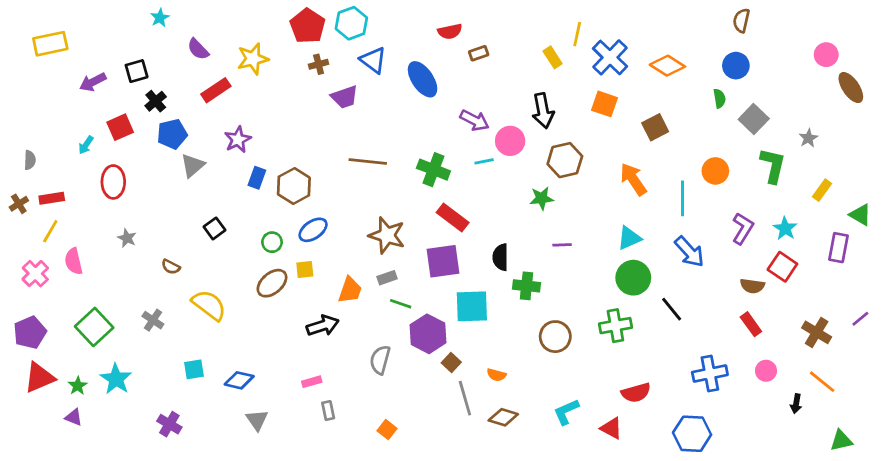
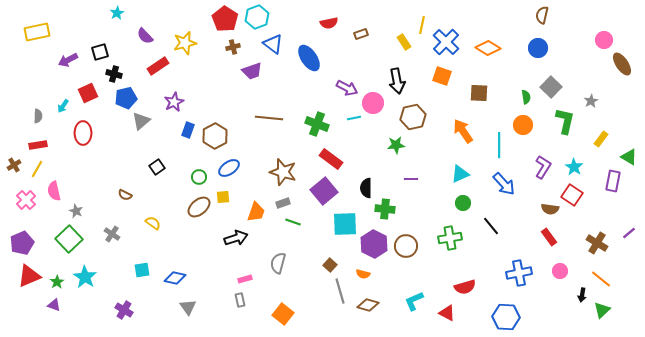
brown rectangle: (479, 53) -> (361, 34), moved
green semicircle: (719, 98) -> (526, 97), moved
black cross: (156, 101) -> (114, 74), turned -35
brown square: (655, 127) -> (479, 93), turned 30
gray semicircle: (30, 160) -> (38, 116), moved
brown cross: (19, 204) -> (14, 165), moved
gray star: (127, 238) -> (76, 211), moved
purple square: (443, 261) -> (324, 191), turned -32
green circle: (633, 278) -> (463, 203), size x0.6
yellow semicircle: (209, 305) -> (153, 223), size x0.6
purple hexagon: (428, 334) -> (374, 244), moved
pink rectangle: (312, 382) -> (245, 279), moved
orange square: (387, 430) -> (283, 314), size x1.5
green triangle: (841, 441) -> (602, 310), moved, turned -30

